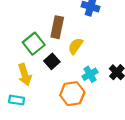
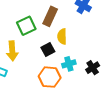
yellow semicircle: (75, 46) -> (62, 36), turned -49
black square: (52, 61) -> (48, 49), moved

